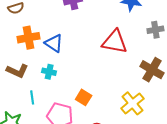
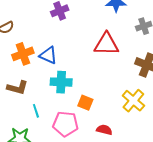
cyan cross: (49, 72) -> (61, 82), moved, size x1.5

